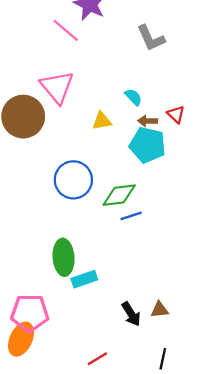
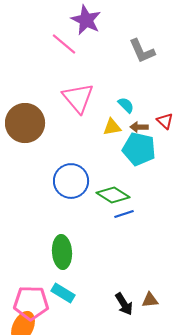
pink triangle: (57, 87) -> (78, 98), moved
yellow triangle: (102, 121) -> (112, 127), moved
green diamond: (119, 195) -> (113, 195), turned 40
cyan rectangle: (84, 279) -> (63, 293), moved, turned 50

